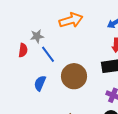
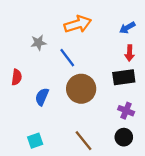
red semicircle: (23, 50) -> (17, 77), moved
blue line: (48, 54) -> (67, 58), moved

